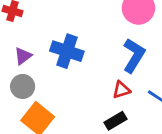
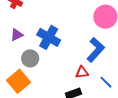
gray circle: (23, 86) -> (30, 58), moved

